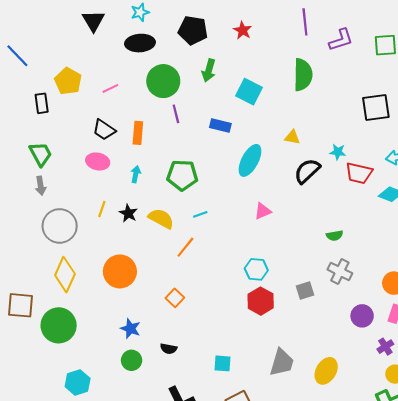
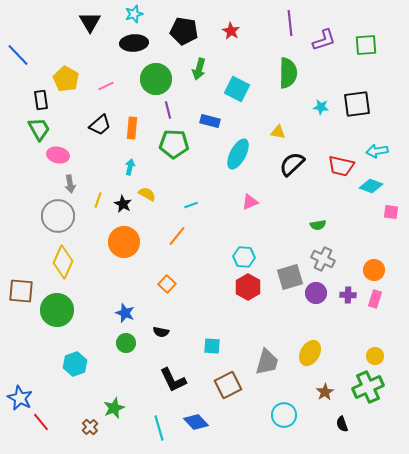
black trapezoid: (104, 130) -> (100, 125), turned -75
cyan star: (338, 152) -> (321, 107), moved
green trapezoid: (41, 154) -> (39, 129), moved
pink ellipse: (98, 161) -> (58, 155), moved
green pentagon: (182, 175) -> (174, 144), moved
gray arrow: (41, 186) -> (70, 184), moved
yellow semicircle: (161, 219) -> (147, 194), moved, size x0.7
orange circle: (120, 271) -> (124, 242), moved
gray square: (305, 290) -> (290, 277), size x1.5
purple circle: (362, 316) -> (316, 293), moved
purple cross: (385, 347) -> (348, 295), moved, turned 35
gray trapezoid: (282, 362) -> (267, 362), moved

